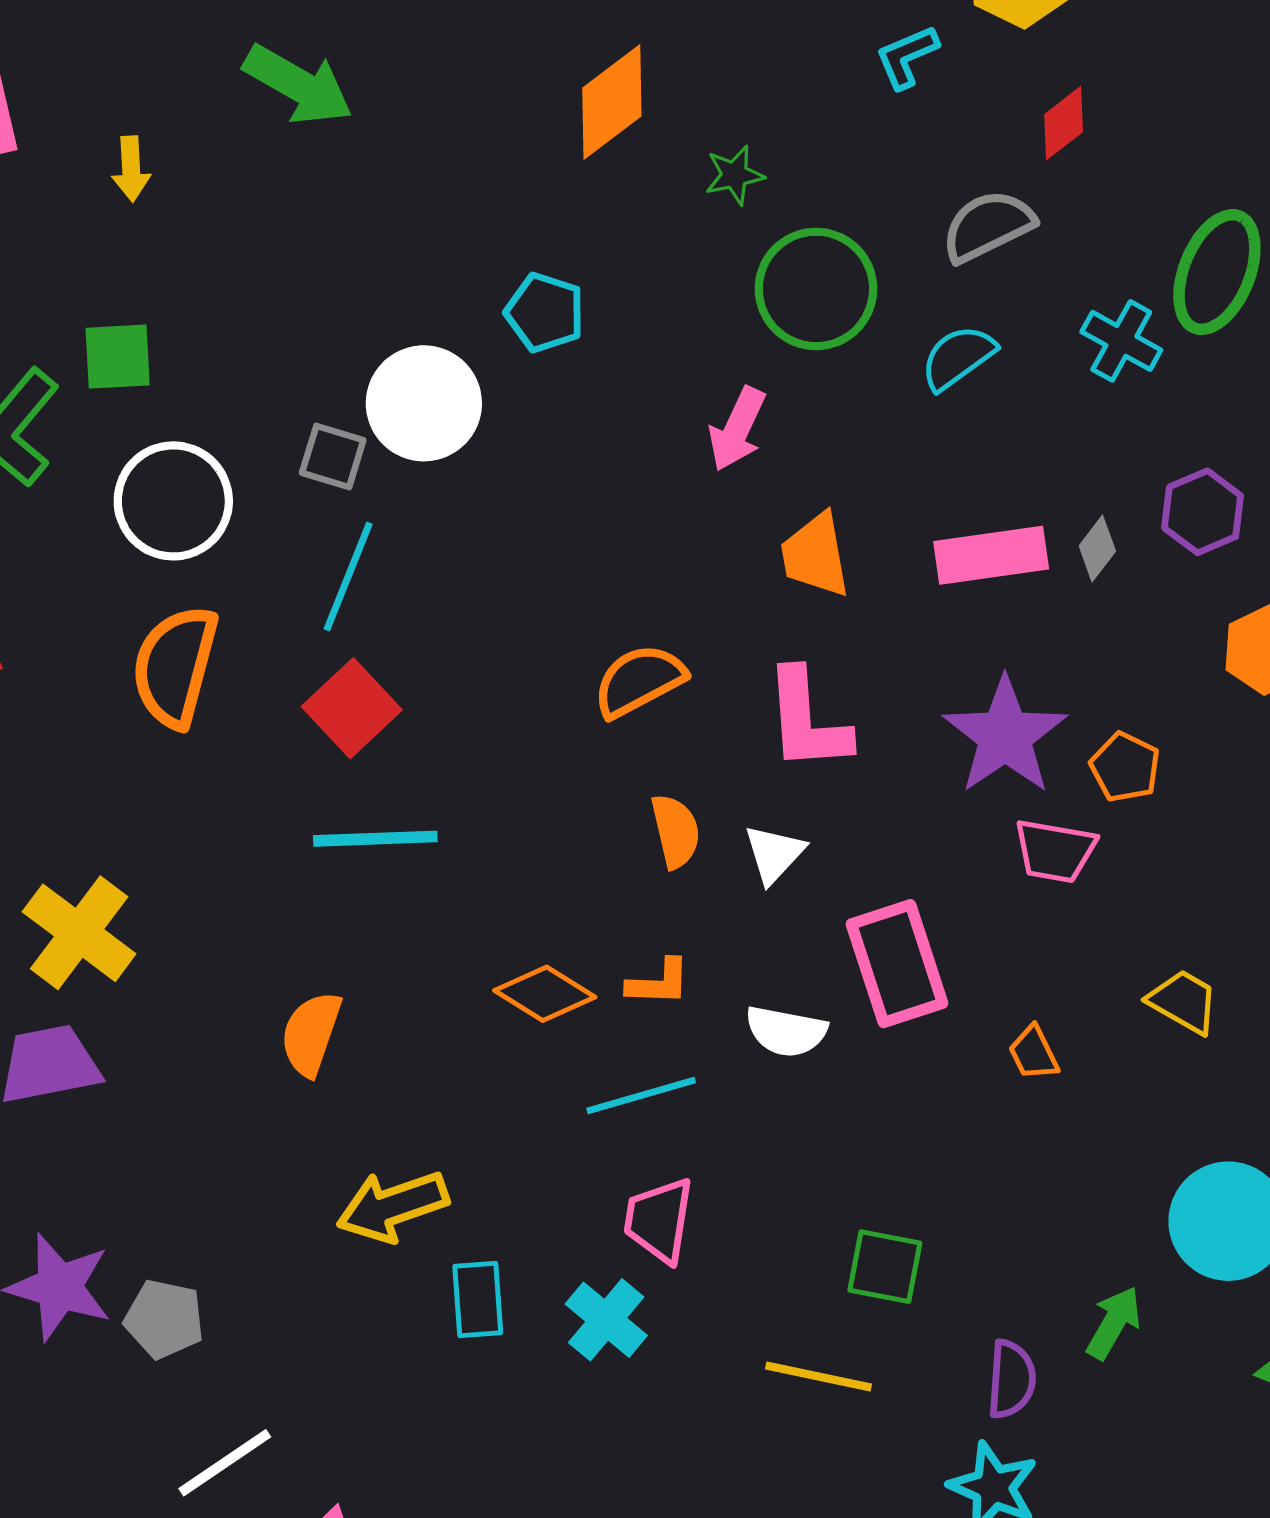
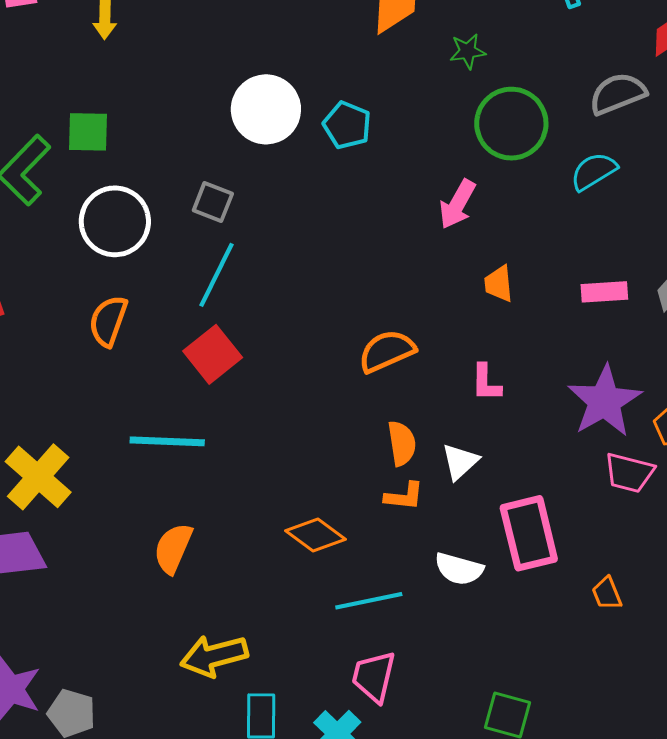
white circle: (424, 403) -> (266, 109), moved
orange trapezoid: (815, 555) -> (499, 284), size x0.7
pink rectangle: (991, 555) -> (604, 292), size x0.7
orange semicircle: (175, 666) -> (108, 321), size x0.7
pink L-shape: (807, 720) -> (486, 383), size x0.6
cyan line: (375, 839) -> (167, 441), moved
orange L-shape: (659, 983) -> (404, 496), moved

